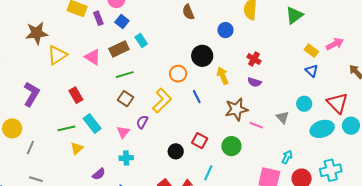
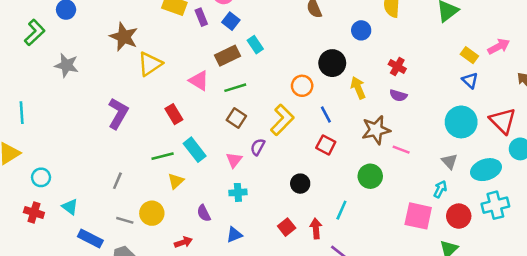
brown star: (37, 33) -> (124, 37), turned 30
pink triangle: (93, 57) -> (199, 81), moved
cyan circle: (304, 104) -> (461, 122), size x1.6
gray triangle: (283, 117) -> (449, 161), moved
yellow circle: (12, 128) -> (152, 213), moved
cyan ellipse: (322, 129) -> (486, 170), moved
red square: (200, 141) -> (326, 145), moved
purple semicircle: (99, 174) -> (204, 213), turned 104

